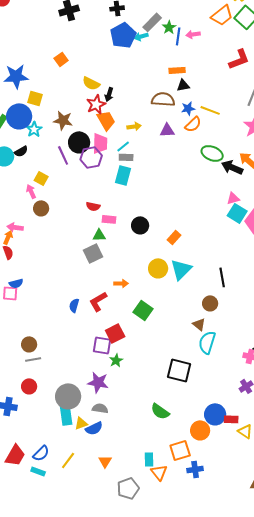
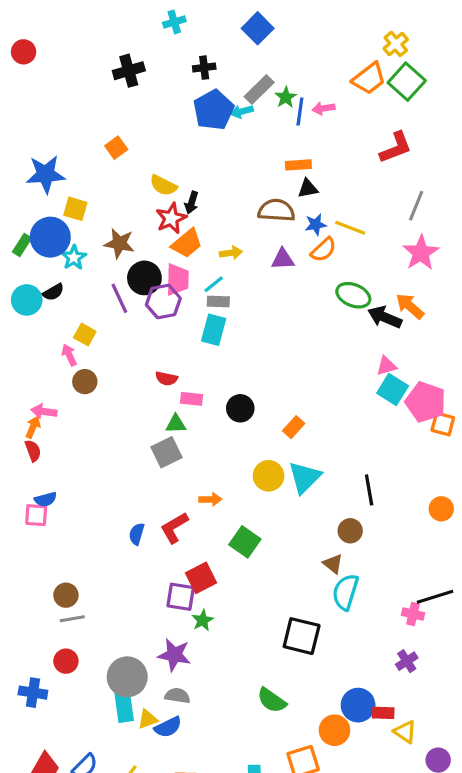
orange trapezoid: (106, 120) -> (187, 243), turned 80

